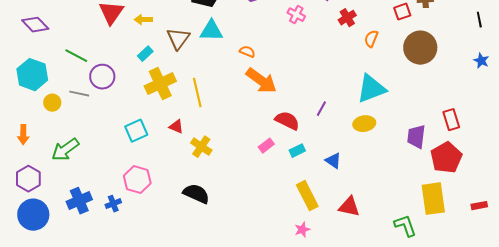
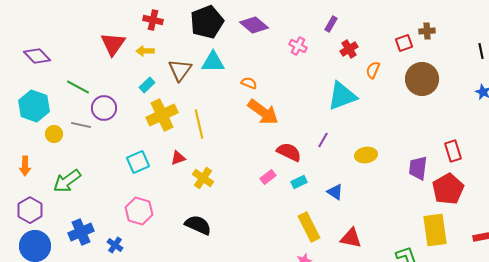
cyan triangle: (371, 89) -> (342, 96), moved
red triangle: (176, 127) -> (178, 158), turned -42
blue cross: (113, 204) -> (115, 245), moved, turned -35

